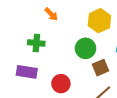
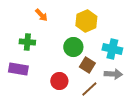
brown square: (100, 68) -> (87, 65), turned -35
red circle: (61, 84) -> (59, 81), moved

